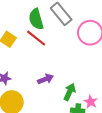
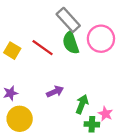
green semicircle: (36, 19) -> (71, 43), moved

